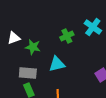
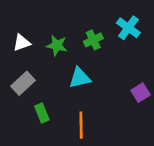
green star: (33, 47) -> (57, 45), moved
gray rectangle: (28, 73) -> (23, 83), moved, turned -48

